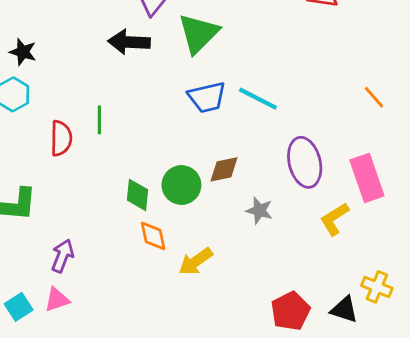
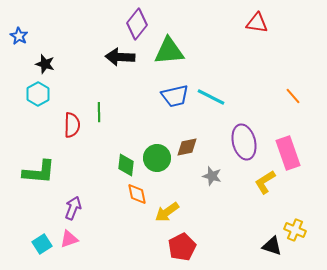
green triangle: (198, 33) -> (169, 51), turned 40
red pentagon: (290, 311) -> (182, 247), moved

